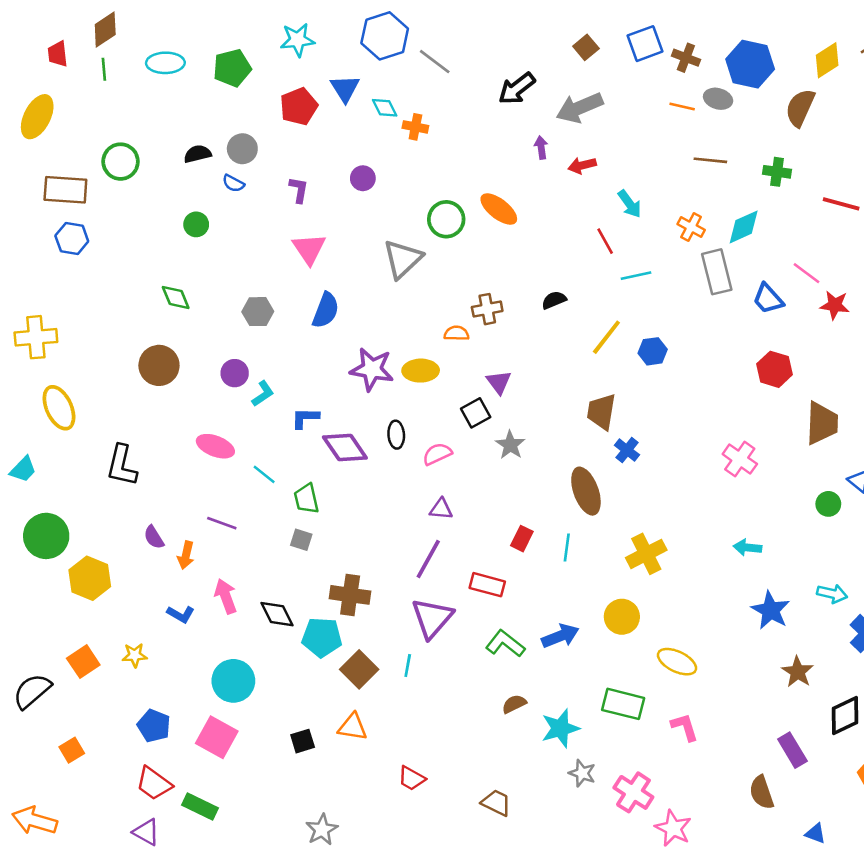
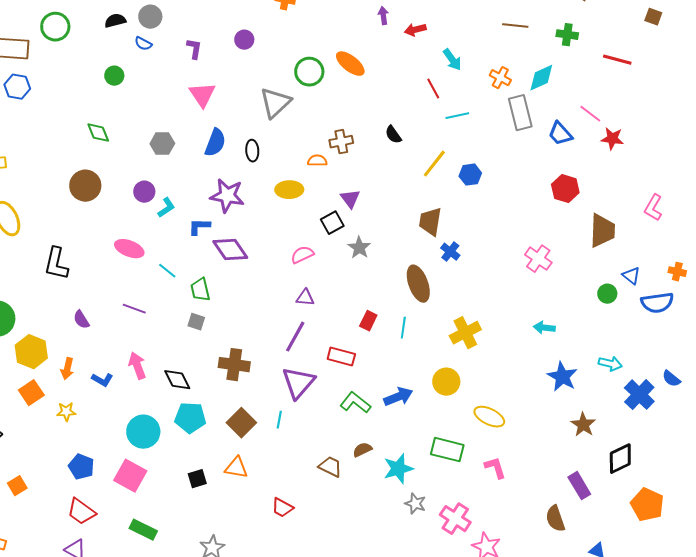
black semicircle: (554, 300) -> (393, 135), turned -102
purple star: (372, 369) -> (227, 196), moved
black ellipse: (396, 435) -> (252, 151), moved
orange arrow: (186, 555) -> (67, 369), moved
cyan pentagon: (322, 637) -> (190, 418), moved
orange square: (83, 662) -> (31, 393), moved
brown trapezoid: (496, 803) -> (330, 467), moved
green rectangle: (200, 807) -> (143, 530), moved

